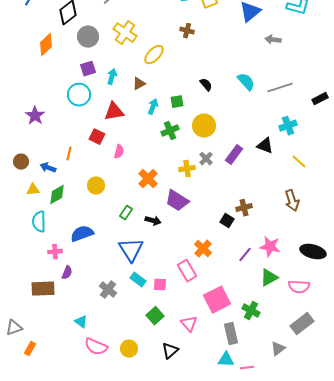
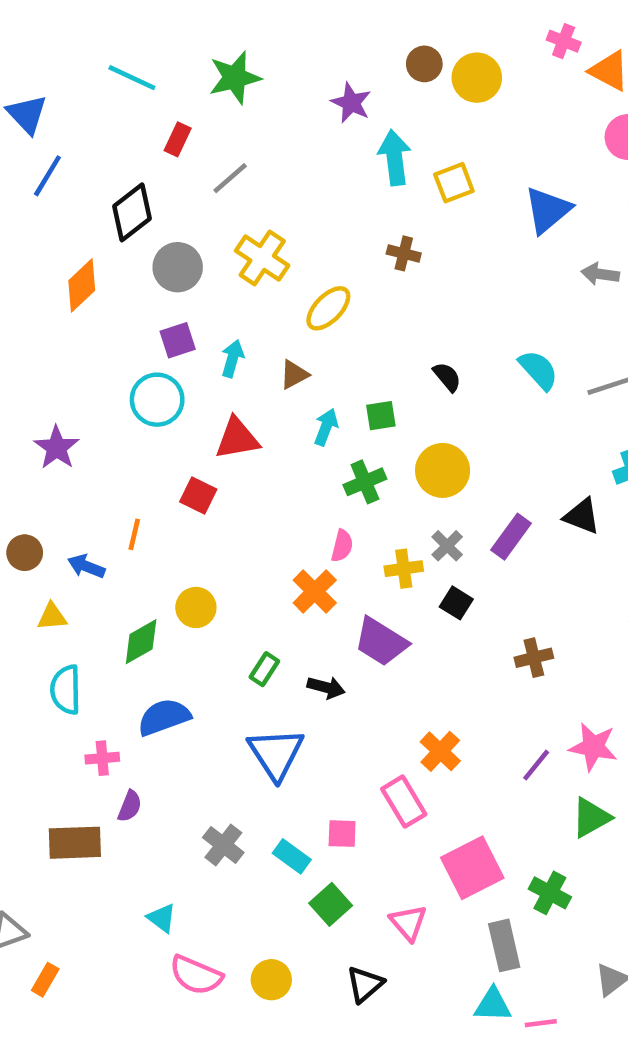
pink semicircle: (119, 152) -> (342, 546), moved
green diamond: (57, 195) -> (141, 642), moved
black square: (227, 221) -> (456, 603), moved
cyan rectangle: (138, 280) -> (292, 856), moved

